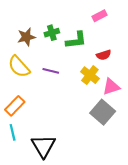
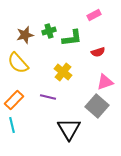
purple line: (51, 71) -> (48, 97), moved
yellow cross: (90, 75) -> (63, 72), moved
black triangle: (43, 146) -> (69, 129), moved

